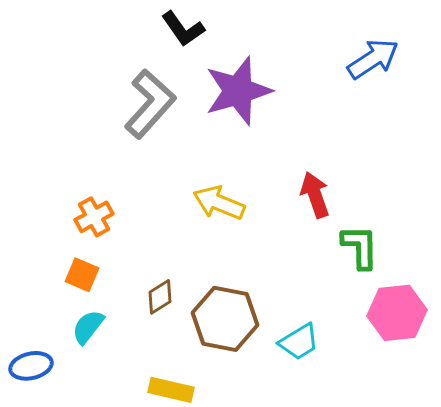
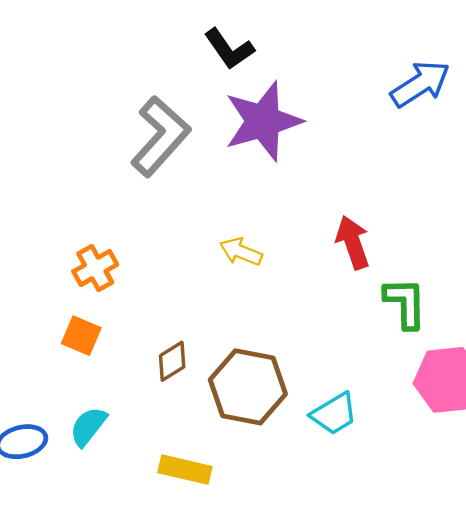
black L-shape: (183, 29) -> (229, 49), moved
yellow arrow: (219, 203) -> (241, 252), size x0.7
cyan semicircle: (88, 327) -> (88, 426), moved

